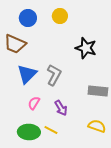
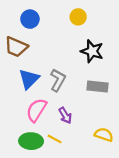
yellow circle: (60, 16) -> (78, 17), moved
gray rectangle: (98, 91) -> (97, 86), moved
pink semicircle: (34, 103) -> (36, 110), size x1.6

